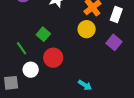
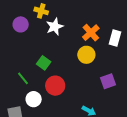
purple square: (114, 42) -> (108, 81), moved, turned 35

